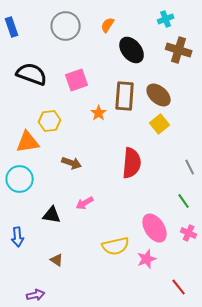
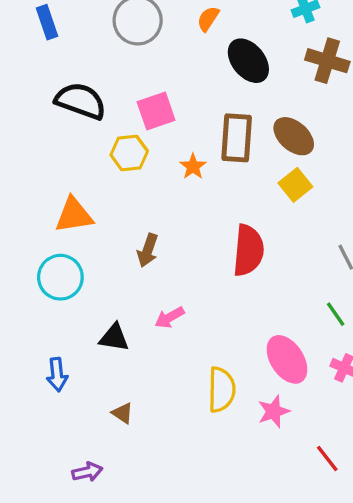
yellow hexagon: (50, 121) -> (129, 153), moved
brown arrow: (72, 163) -> (148, 250), turned 90
yellow semicircle: (116, 246) -> (222, 390), turned -76

